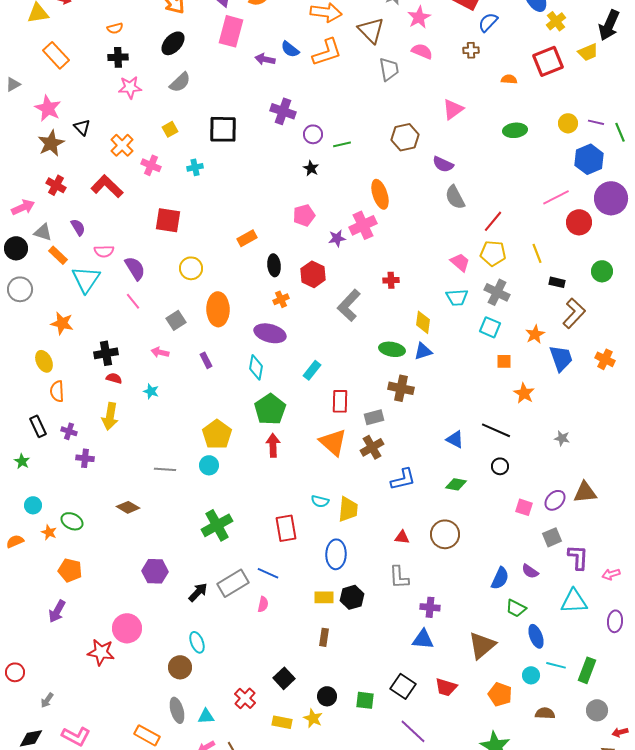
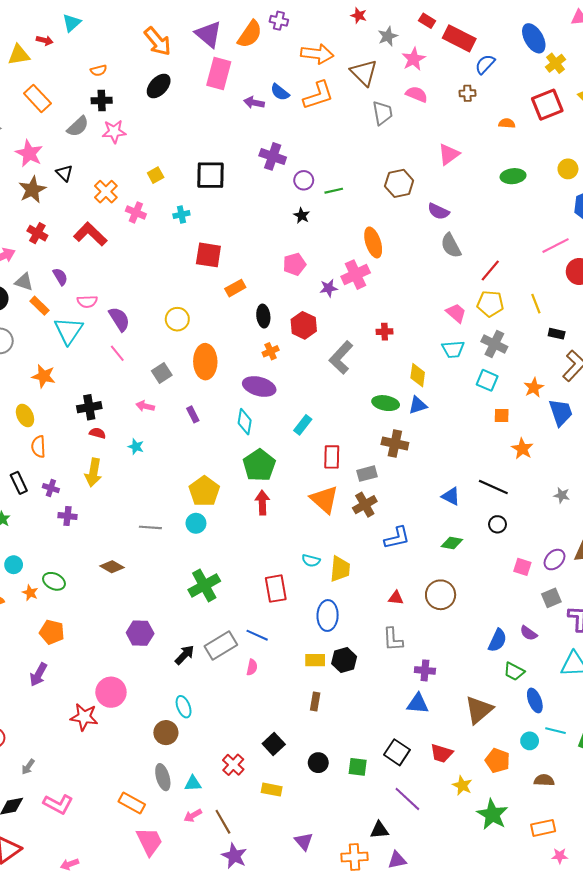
gray semicircle: (180, 82) -> (78, 126), moved
red square: (168, 220) -> (208, 255), moved
yellow star: (313, 718) -> (462, 785), moved

